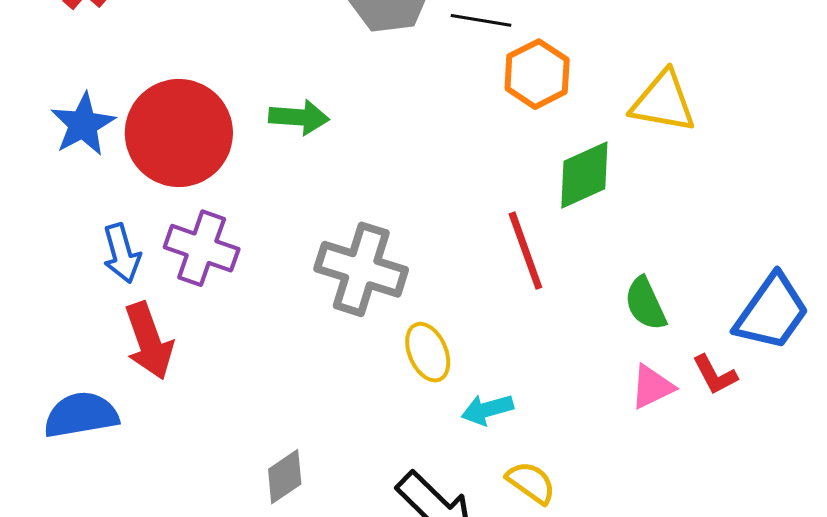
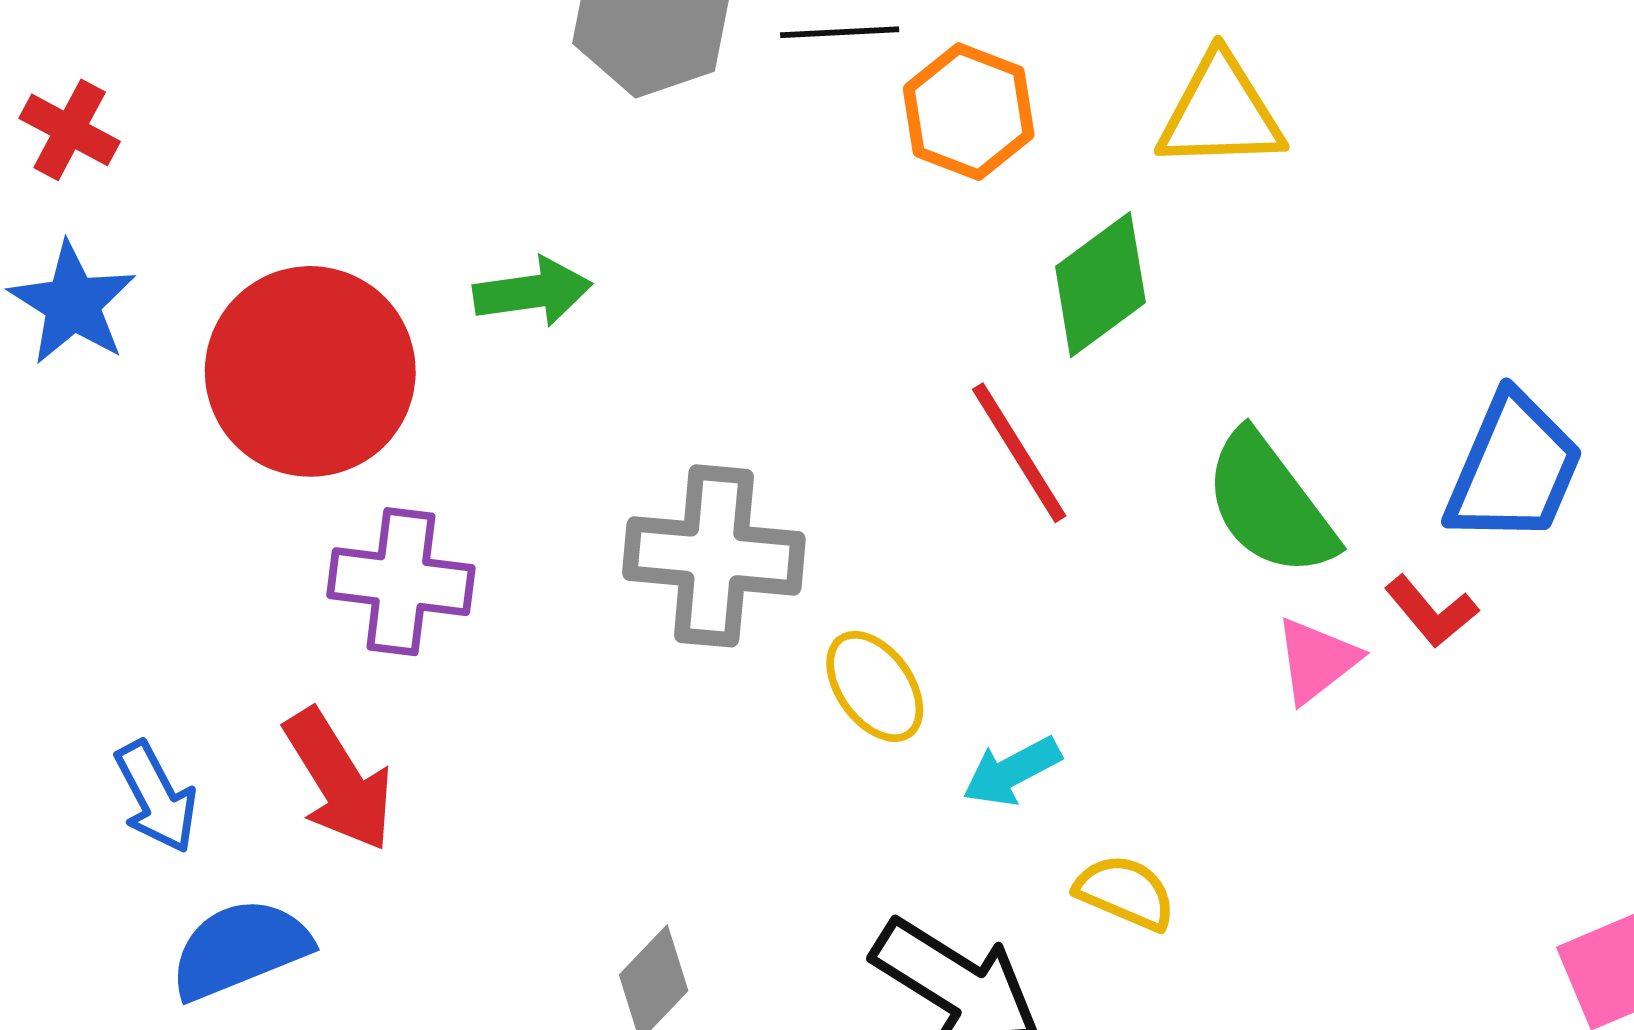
blue star: (83, 124) -> (73, 303), moved
blue arrow: (122, 253) -> (156, 797), moved
green semicircle: (645, 304) -> (1270, 504), size x1.5

